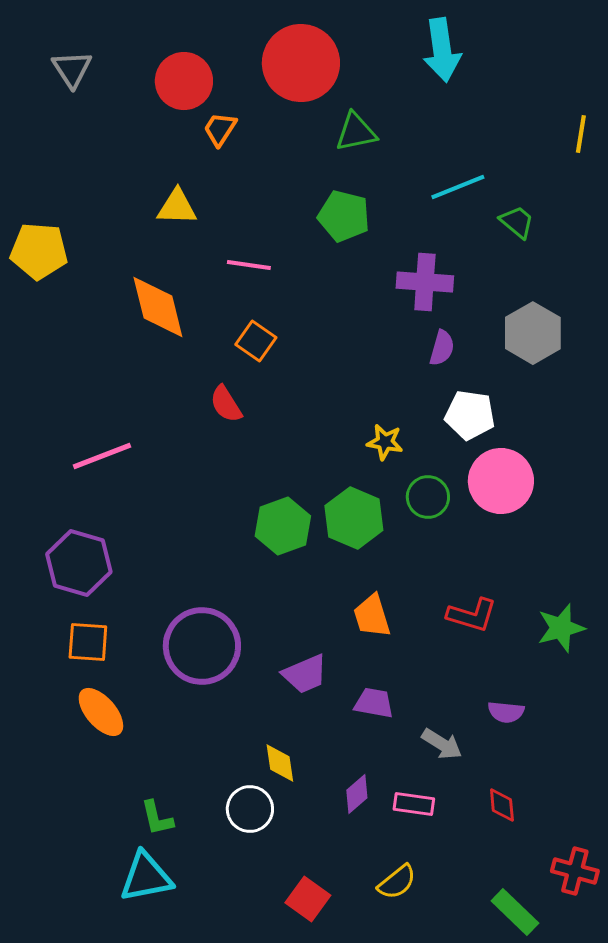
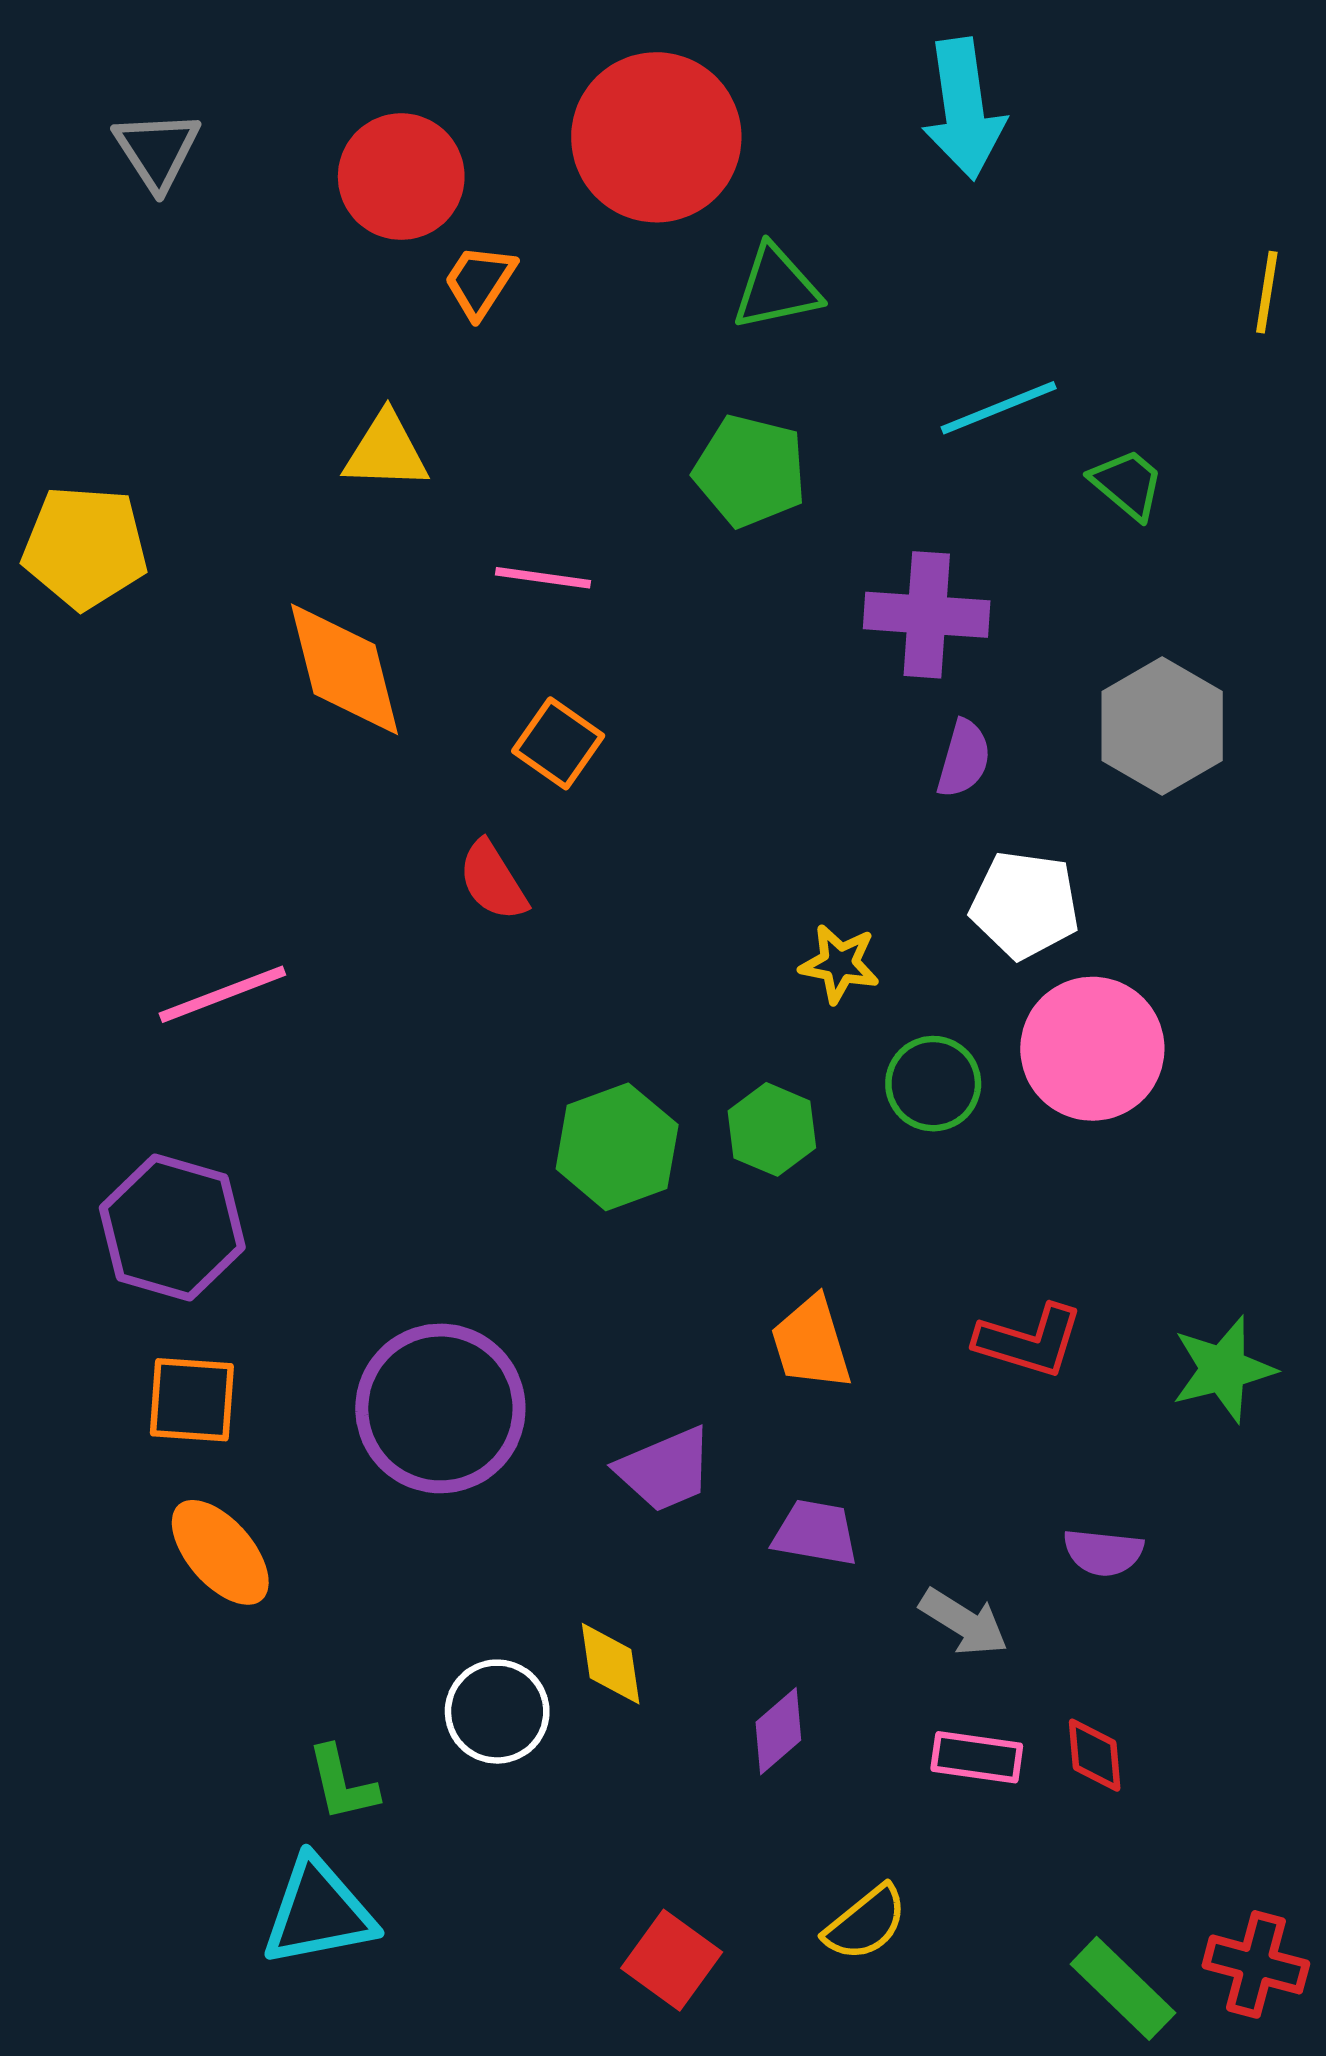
green hexagon: (354, 518) -> (772, 1129), size x0.7
pink rectangle: (414, 804) -> (977, 1757), moved
white circle: (250, 809) -> (497, 1712), moved
red cross: (575, 871) -> (1256, 1964), moved

